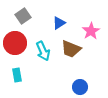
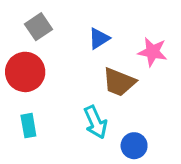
pink star: (91, 31) -> (153, 52), turned -30
cyan arrow: (43, 51) -> (96, 122), moved

